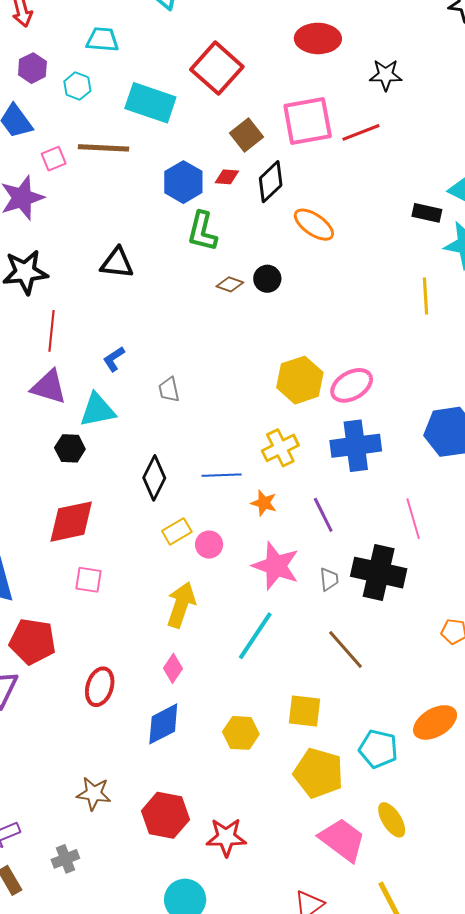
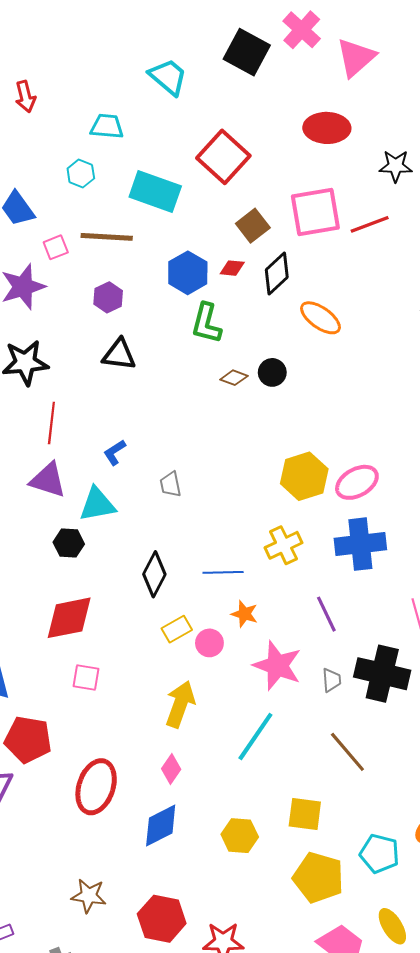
purple hexagon: (32, 68) -> (108, 297), moved
orange star: (264, 503) -> (244, 614), moved
red ellipse: (100, 687) -> (96, 787), size x1.4

